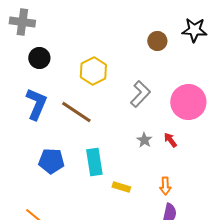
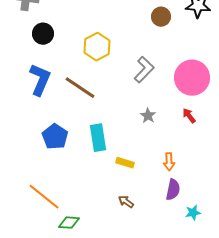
red arrow: (170, 140) -> (189, 116), moved
blue pentagon: (51, 161) -> (55, 137), turned 30

